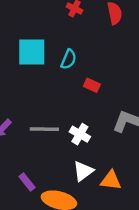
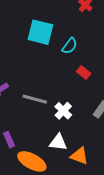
white triangle: (83, 171) -> (58, 142), turned 30

